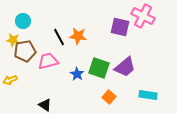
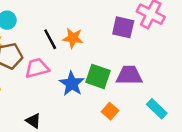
purple trapezoid: (125, 67) -> (129, 75), turned -140
blue star: (77, 74) -> (72, 84), size x1.5
cyan rectangle: (148, 95) -> (157, 109), turned 36

